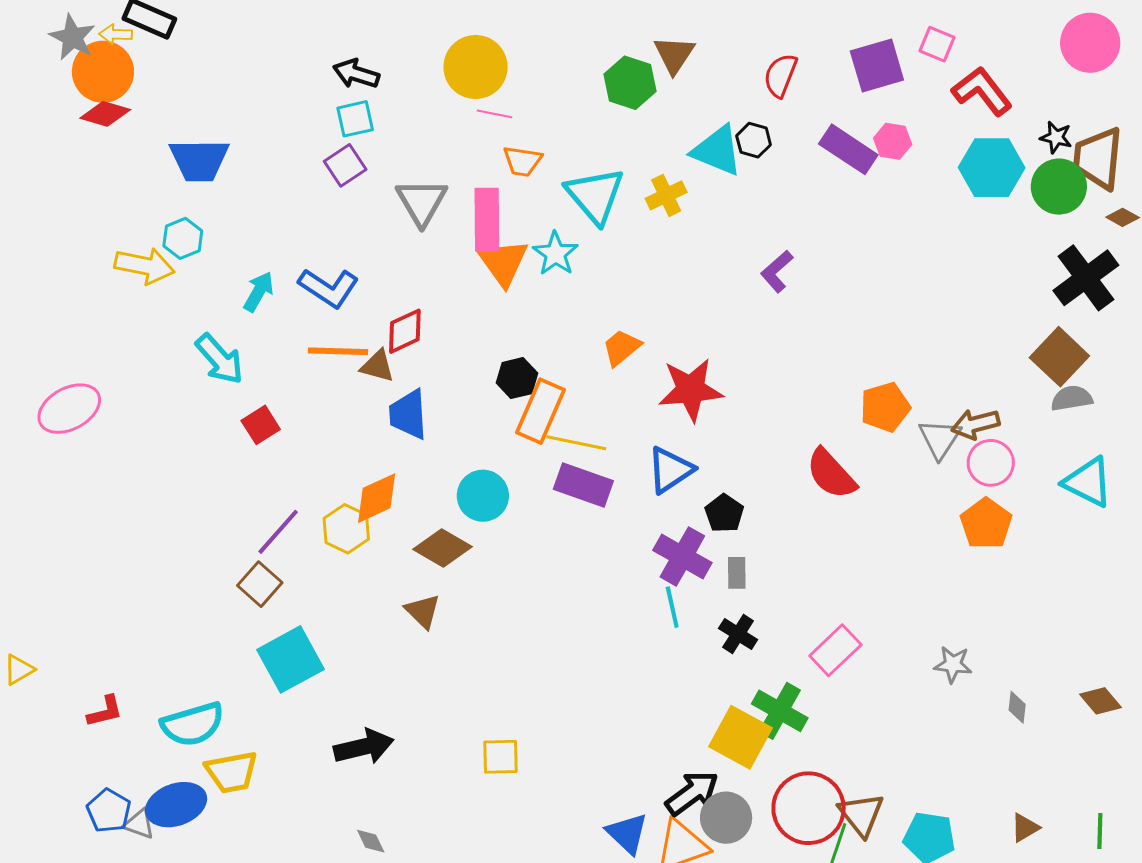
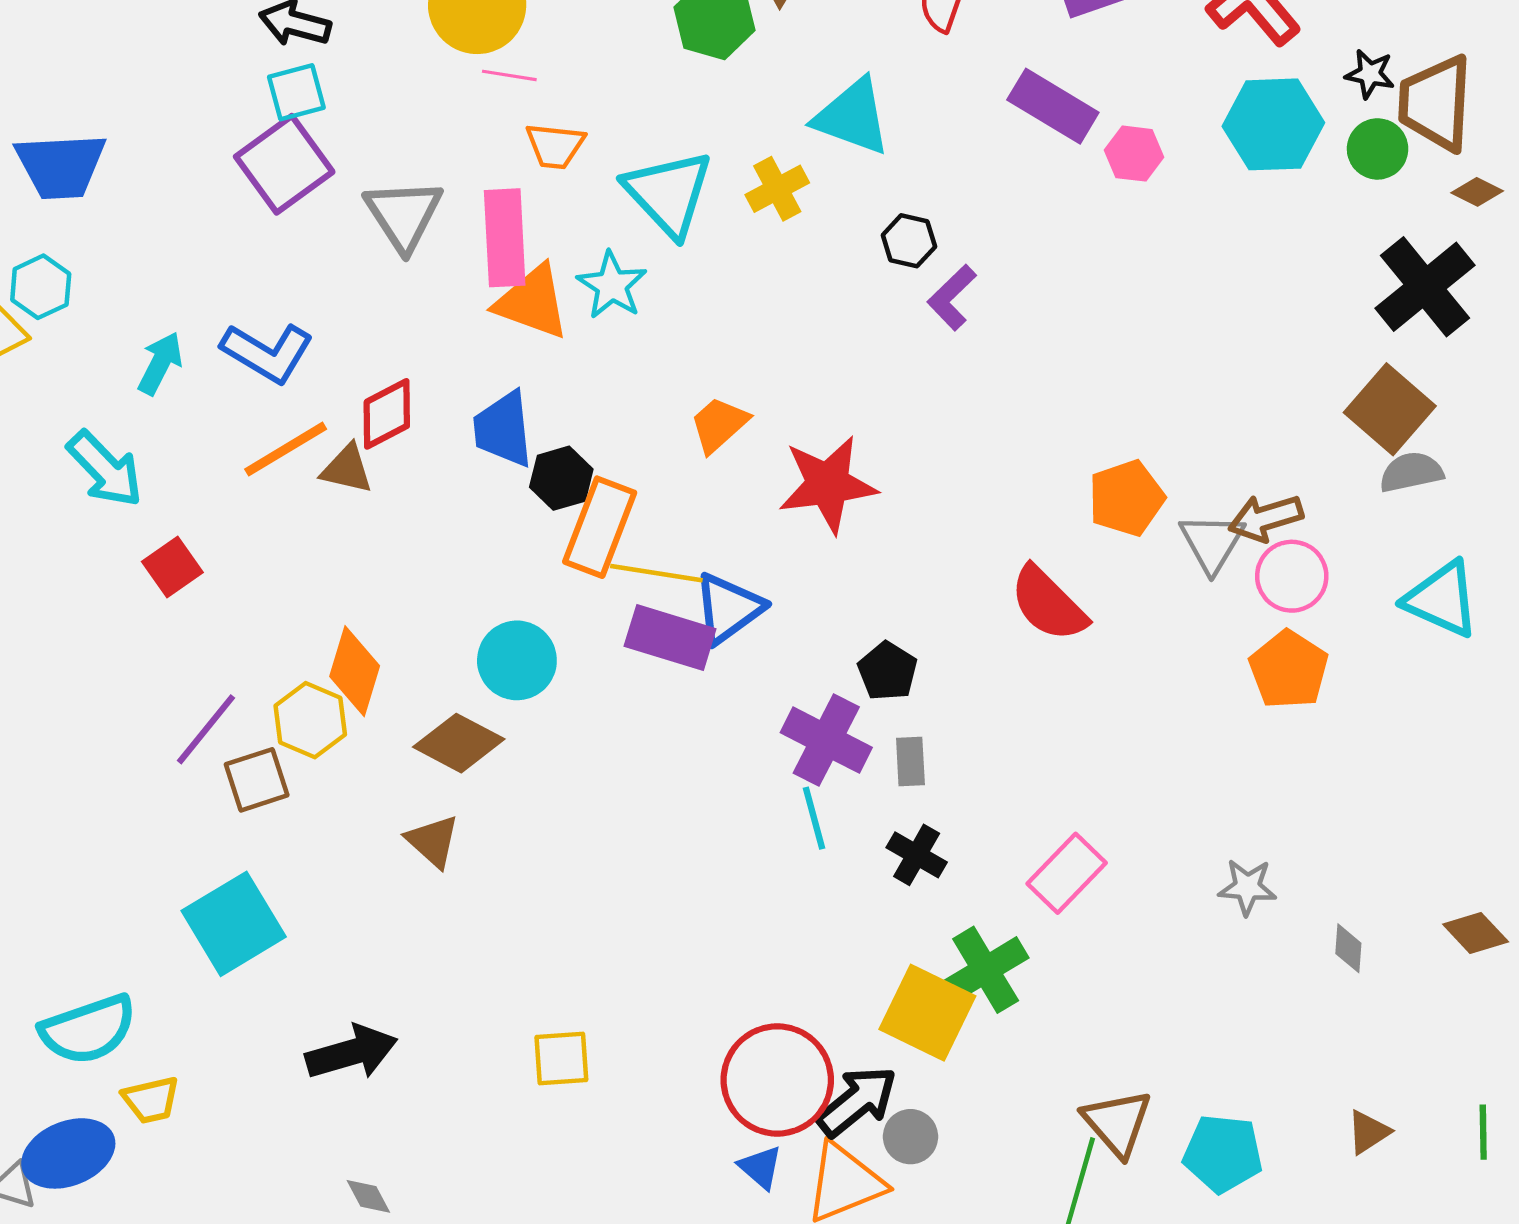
black hexagon: (754, 140) -> (909, 241), moved
pink hexagon: (893, 141) -> (1134, 154), moved
purple square: (345, 165) -> (284, 164), size x1.5
green circle: (1059, 187) -> (1378, 149), size x0.7
orange triangle: (503, 262) -> (532, 302), turned -32
orange line: (338, 351) -> (286, 449), turned -30
blue trapezoid: (408, 414) -> (503, 429), moved
blue triangle: (670, 470) -> (728, 608), moved
orange diamond: (377, 498) -> (355, 671), turned -46
brown square: (260, 584) -> (257, 780), moved, turned 33
green cross: (780, 711) -> (986, 970), turned 32
yellow trapezoid: (232, 772) -> (151, 1100), size x0.7
red circle: (809, 808) -> (777, 1080), moved
gray circle: (726, 818) -> (910, 1137), size x0.7
blue triangle: (627, 833) -> (760, 1167), size x0.7

